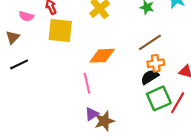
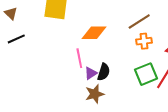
brown triangle: (13, 37) -> (11, 13), turned -32
black semicircle: (150, 77) -> (104, 72), moved, turned 138
purple triangle: (92, 114) -> (91, 73), moved

